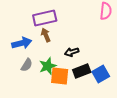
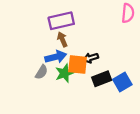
blue arrow: (22, 43) -> (56, 57), moved
orange square: (60, 76) -> (78, 64), moved

